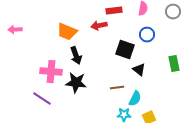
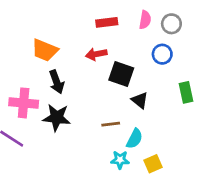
gray circle: (173, 12) -> (171, 24), moved
red arrow: (99, 26) -> (96, 54), moved
blue circle: (147, 35) -> (162, 54), moved

